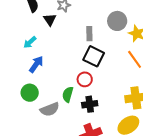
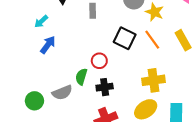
gray rectangle: (89, 34) -> (93, 11), moved
black square: (94, 56) -> (125, 38), moved
green circle: (30, 93) -> (34, 101), moved

